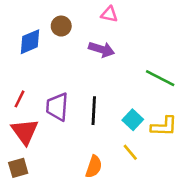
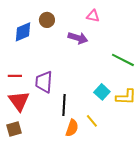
pink triangle: (109, 14) -> (93, 16), moved
red line: (20, 99) -> (15, 76), turned 64
black line: (94, 111) -> (64, 105), moved
yellow line: (130, 152) -> (92, 121), moved

